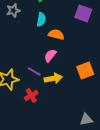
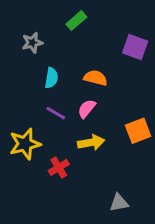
cyan semicircle: (41, 19) -> (51, 78), moved
purple line: (34, 71) -> (56, 113), moved
gray triangle: (86, 119) -> (119, 203), moved

